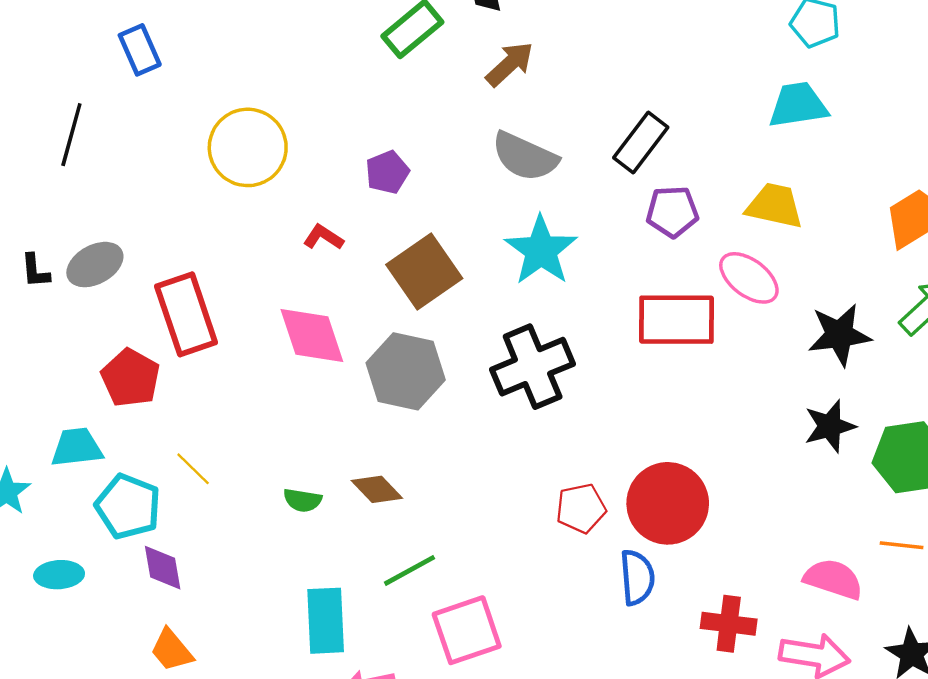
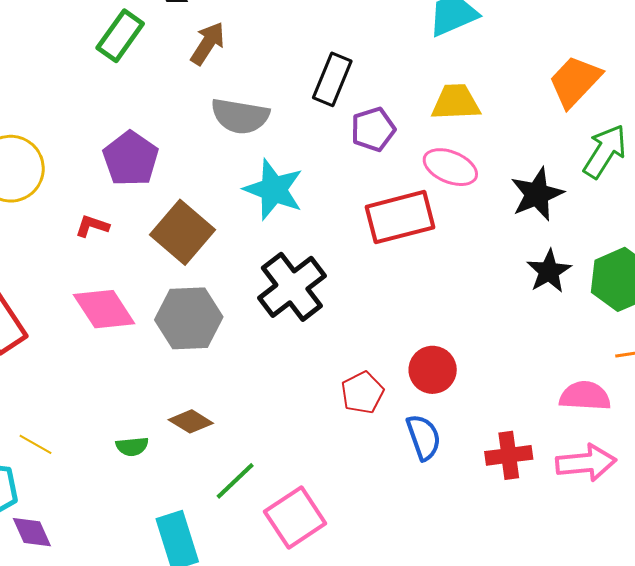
purple pentagon: (387, 172) -> (131, 159), size x1.5
red circle: (668, 503) -> (433, 370), size x0.7

